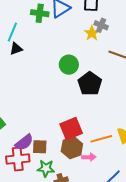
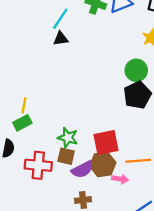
green circle: (69, 65) -> (136, 70), moved
purple semicircle: (24, 142) -> (82, 169), moved
green star: (46, 168) -> (68, 138), moved

